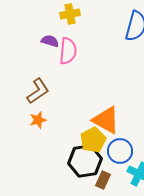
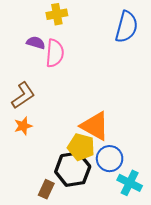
yellow pentagon: (93, 140) -> (81, 147), turned -30
brown rectangle: (103, 180) -> (46, 189), moved

